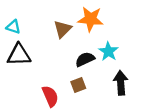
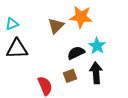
cyan triangle: (13, 27) -> (12, 24), turned -40
black arrow: (121, 83) -> (96, 73), moved

